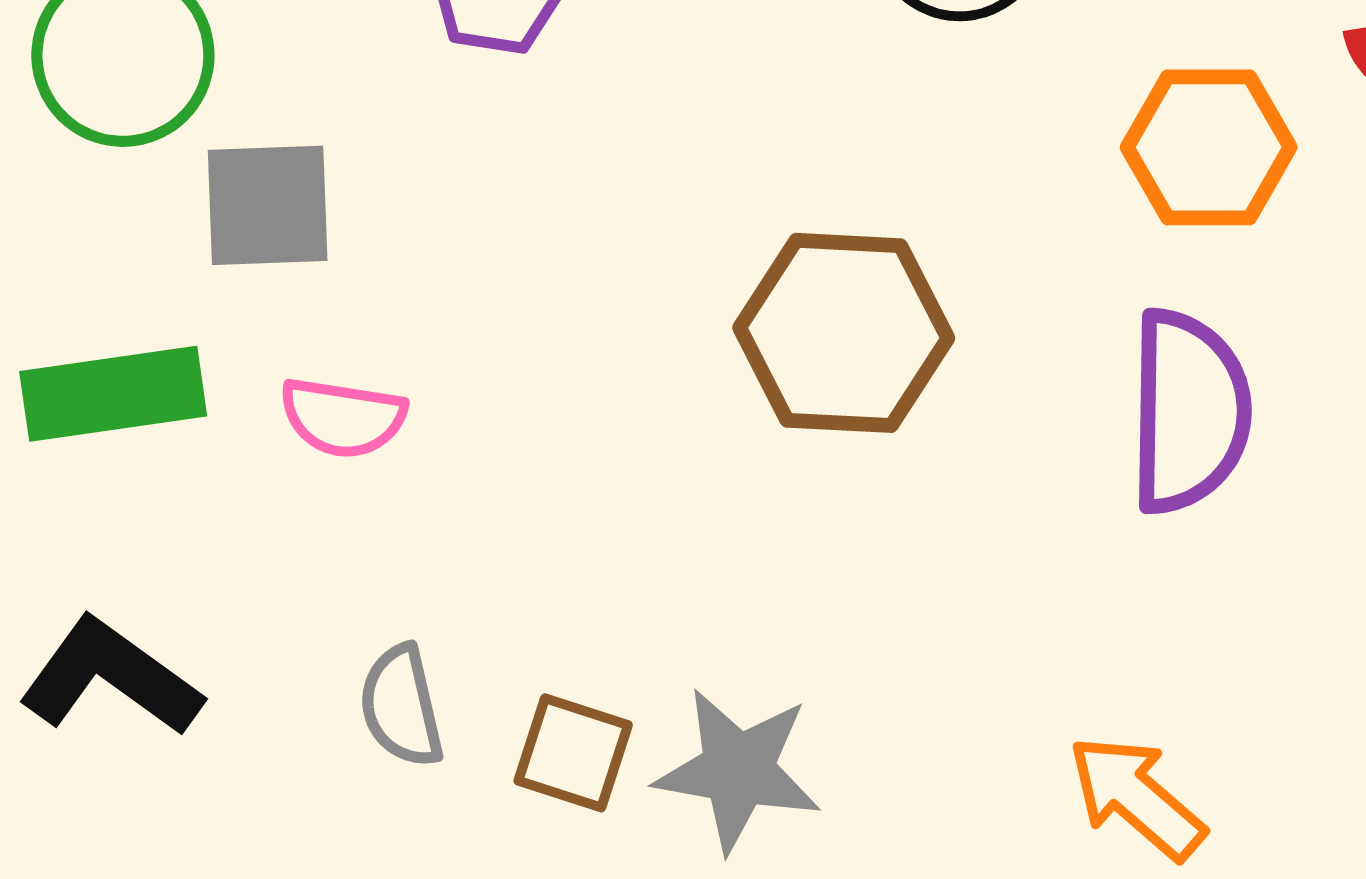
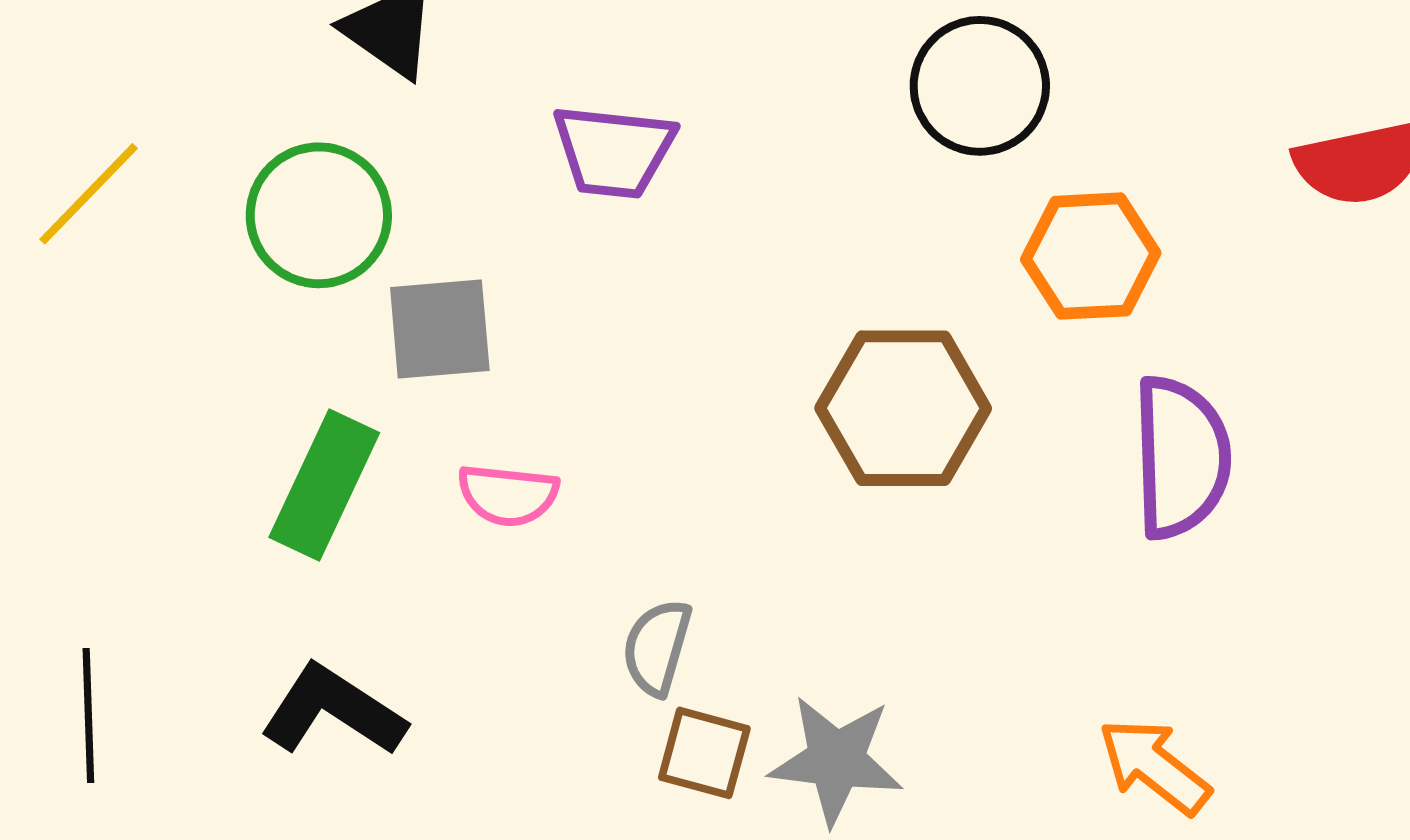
orange hexagon: (1209, 147) -> (1091, 256), moved
green rectangle: (113, 394) -> (324, 485), turned -54
gray semicircle: (401, 706) -> (657, 647), moved, turned 32

